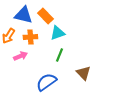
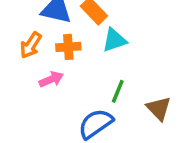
green line: (59, 55) -> (118, 91), moved

